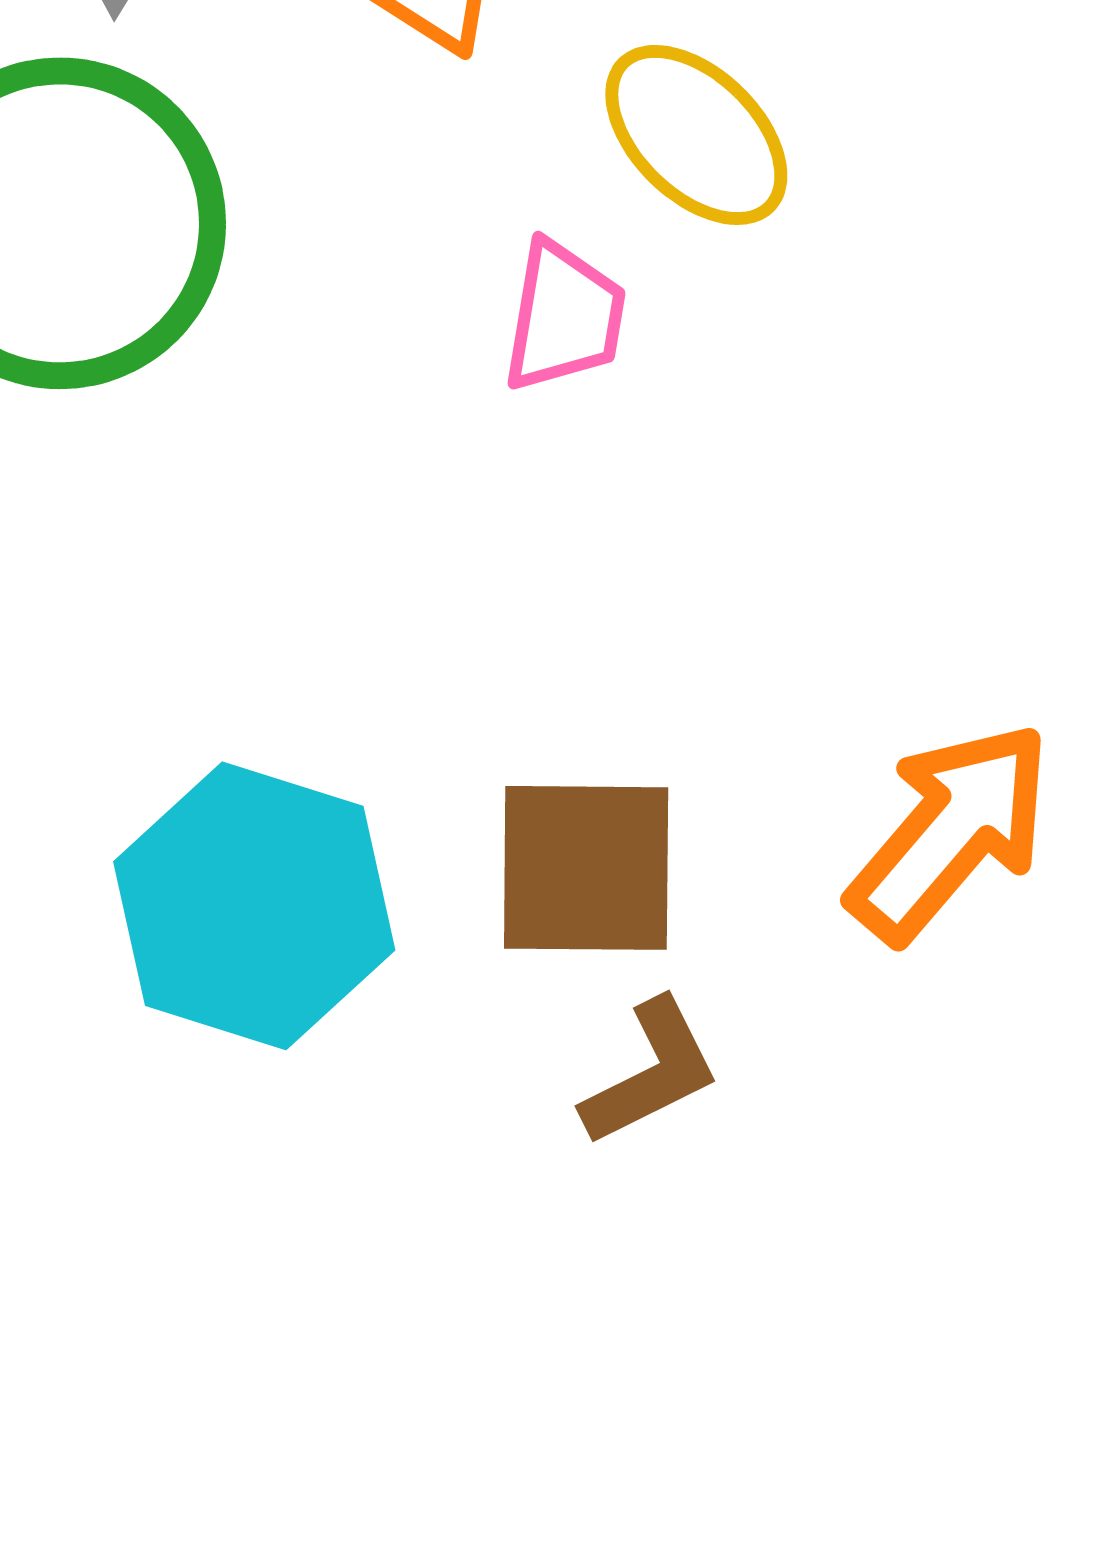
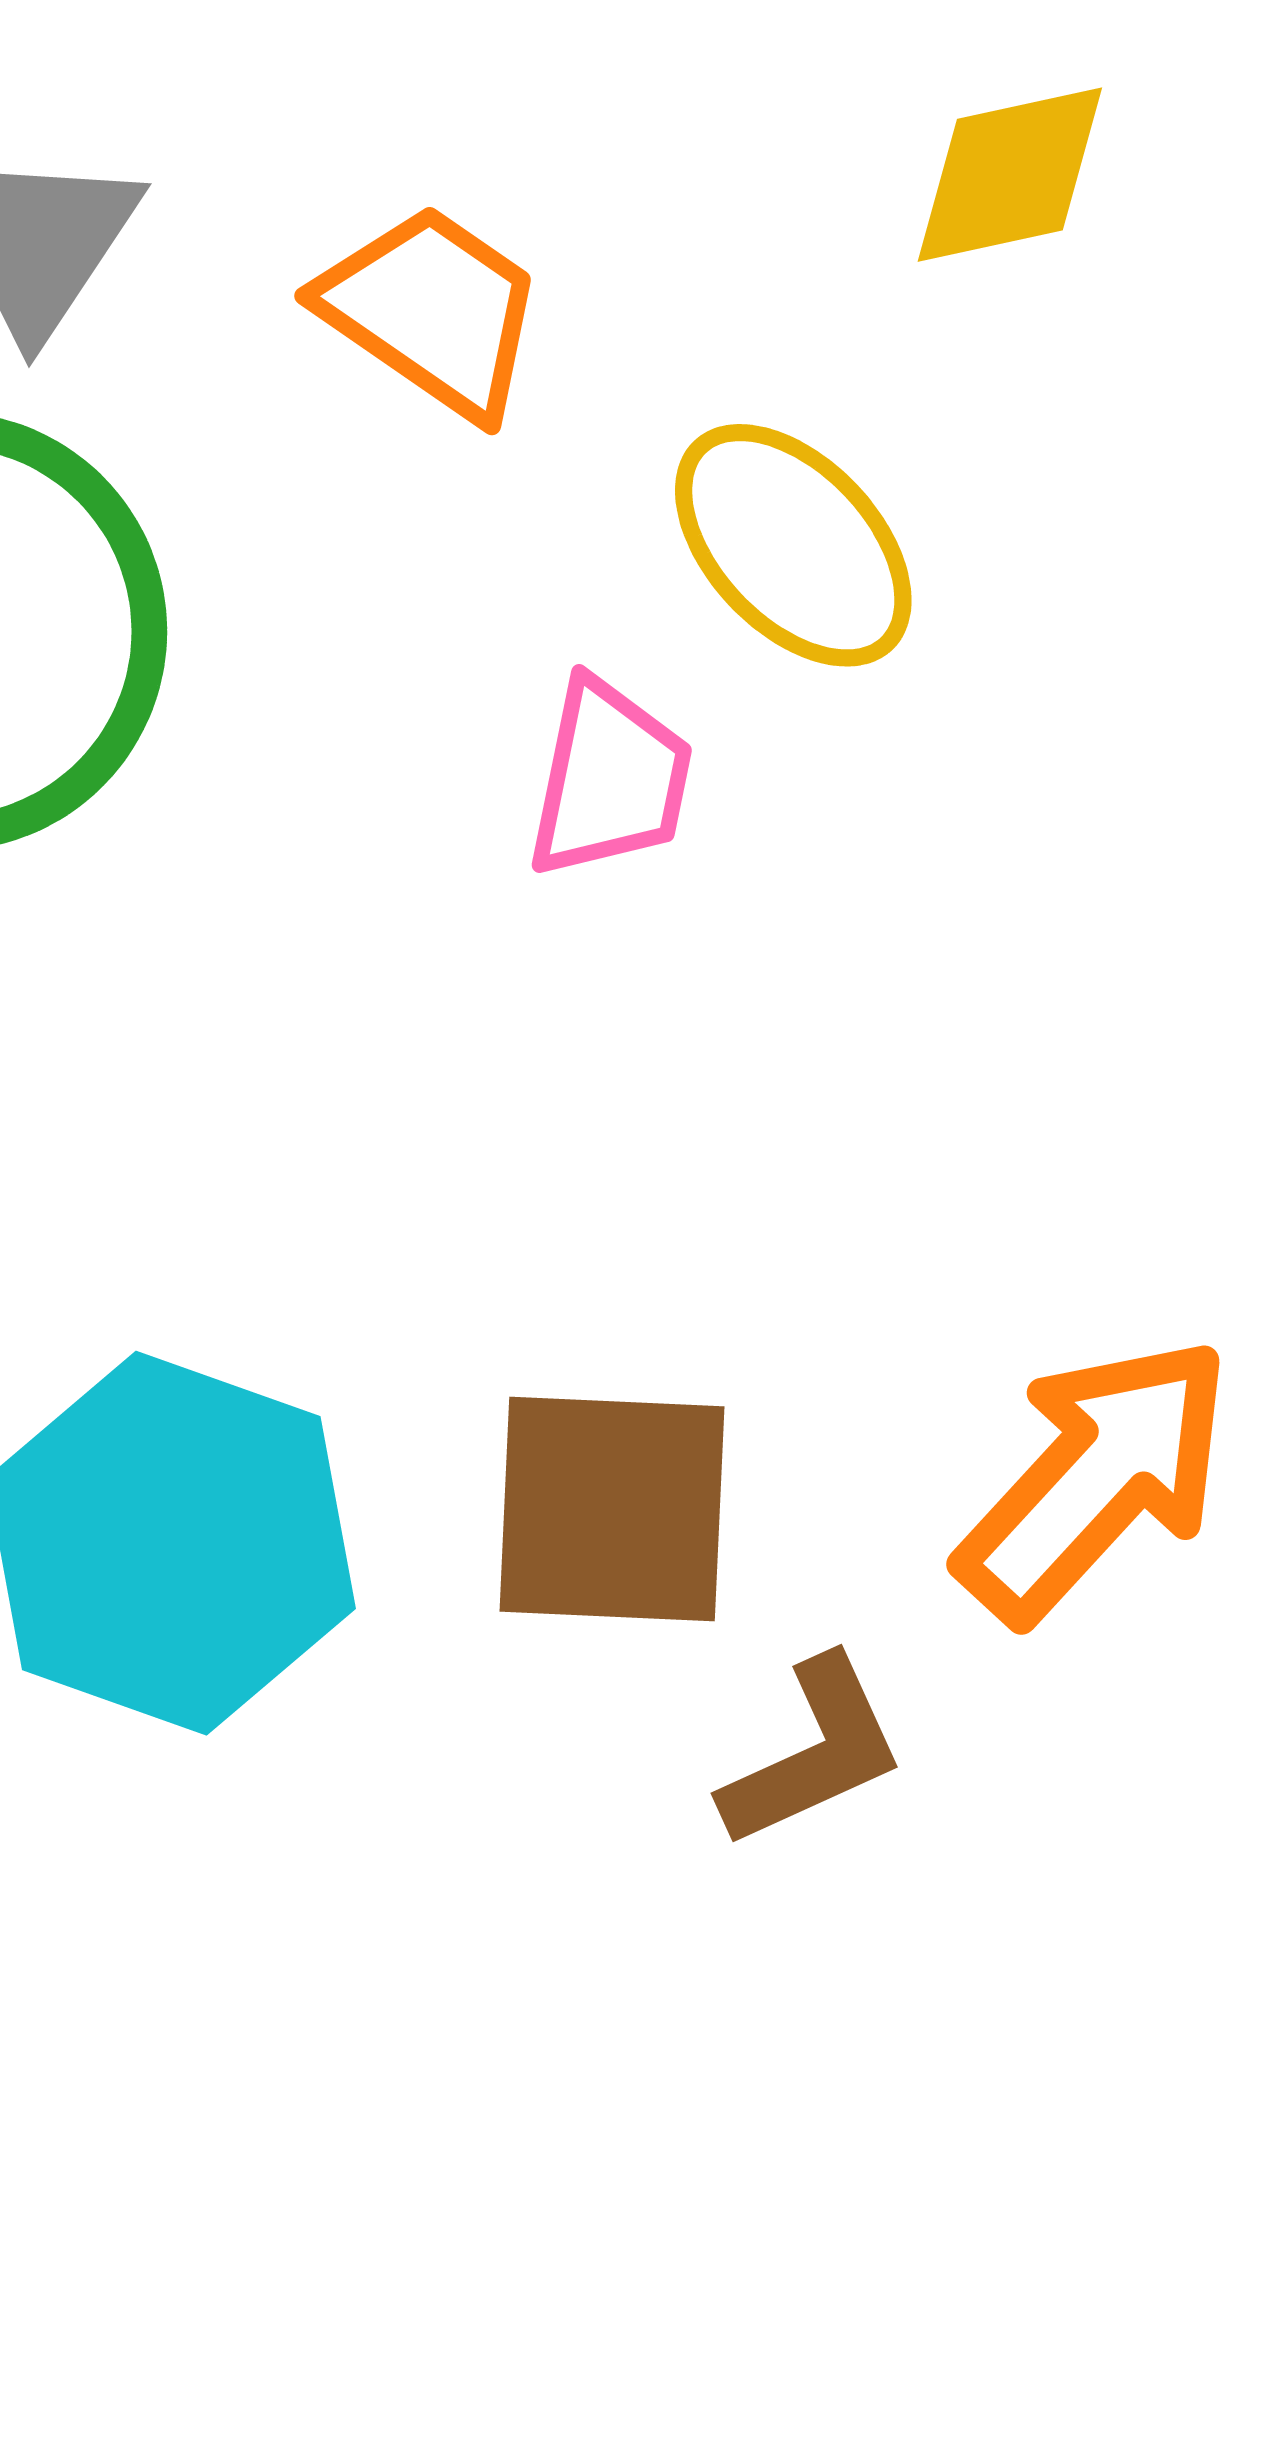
brown L-shape: (651, 1073) -> (813, 1753), moved

